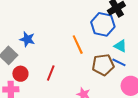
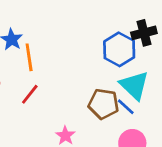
orange line: (78, 45) -> (29, 57), moved
cyan triangle: (120, 46) -> (134, 85), size x1.6

